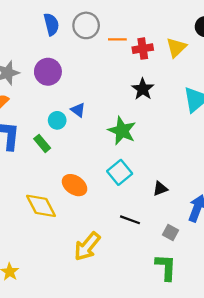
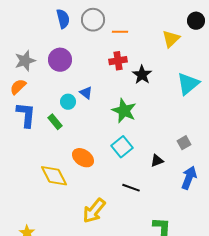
red cross: (143, 49) -> (118, 61), moved
gray square: (171, 233) -> (184, 143), moved, turned 32

